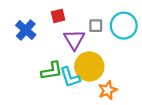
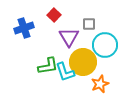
red square: (58, 16) -> (54, 15), turned -32
cyan circle: (124, 26) -> (105, 45), moved
blue cross: (26, 30) -> (24, 28), turned 30

